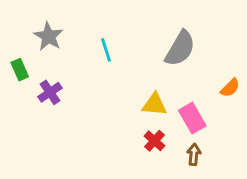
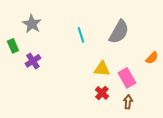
cyan line: (106, 50) -> (81, 35), moved

